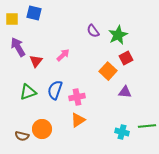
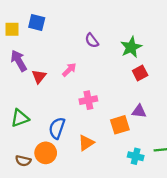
purple semicircle: (93, 31) -> (92, 40), moved
orange square: (108, 71) -> (120, 125), moved, turned 30
blue semicircle: (55, 90) -> (57, 128), moved
green triangle: (28, 92) -> (20, 118), moved
pink cross: (77, 97) -> (88, 100), moved

